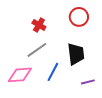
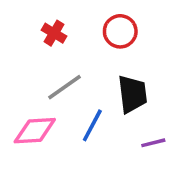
red circle: (79, 17) -> (120, 31), moved
red cross: (39, 25) -> (54, 33), moved

